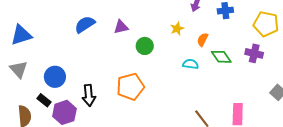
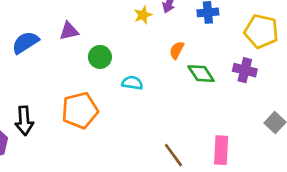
blue semicircle: (85, 24) -> (25, 42), moved
yellow star: (177, 29) -> (143, 15), moved
cyan semicircle: (191, 64) -> (132, 83), moved

